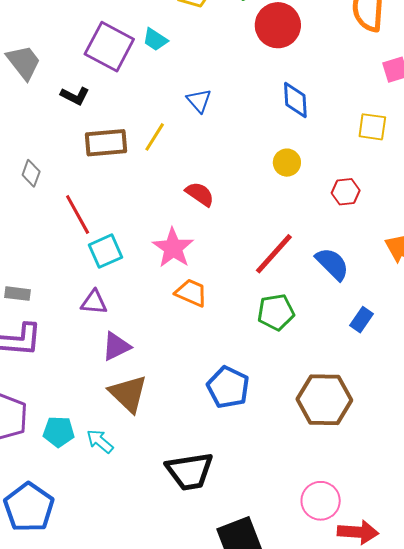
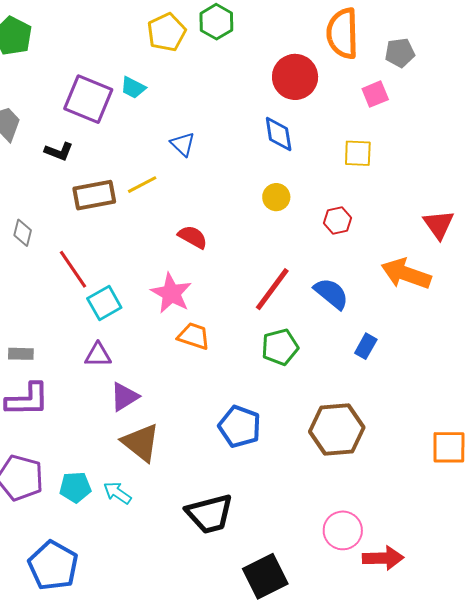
red circle: (278, 25) -> (295, 77), moved
yellow line: (155, 137) -> (142, 185), turned 36

